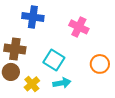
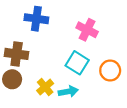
cyan square: (54, 60) -> (77, 63), moved
yellow cross: (32, 84) -> (45, 87), moved

